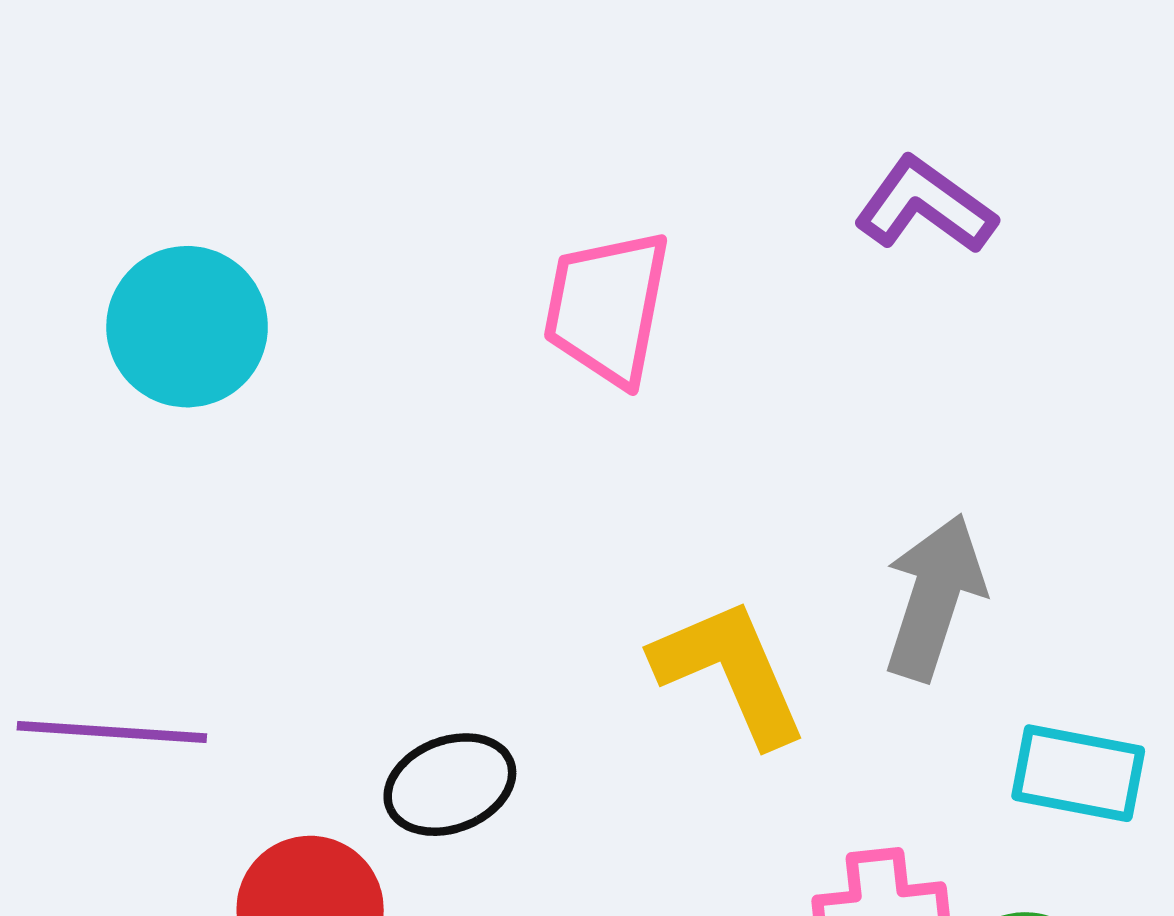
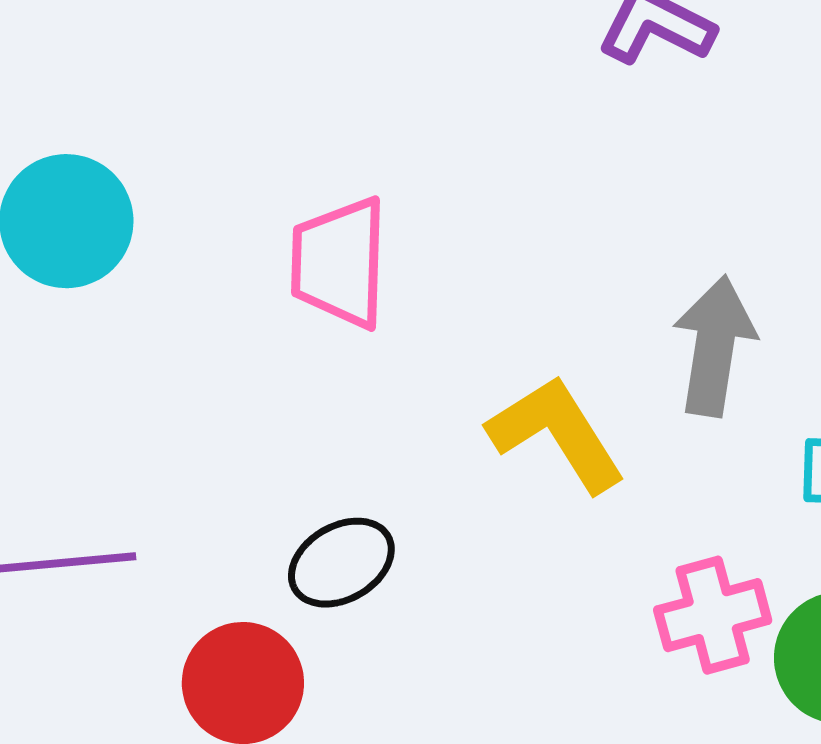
pink trapezoid: (607, 307) -> (339, 263), moved

